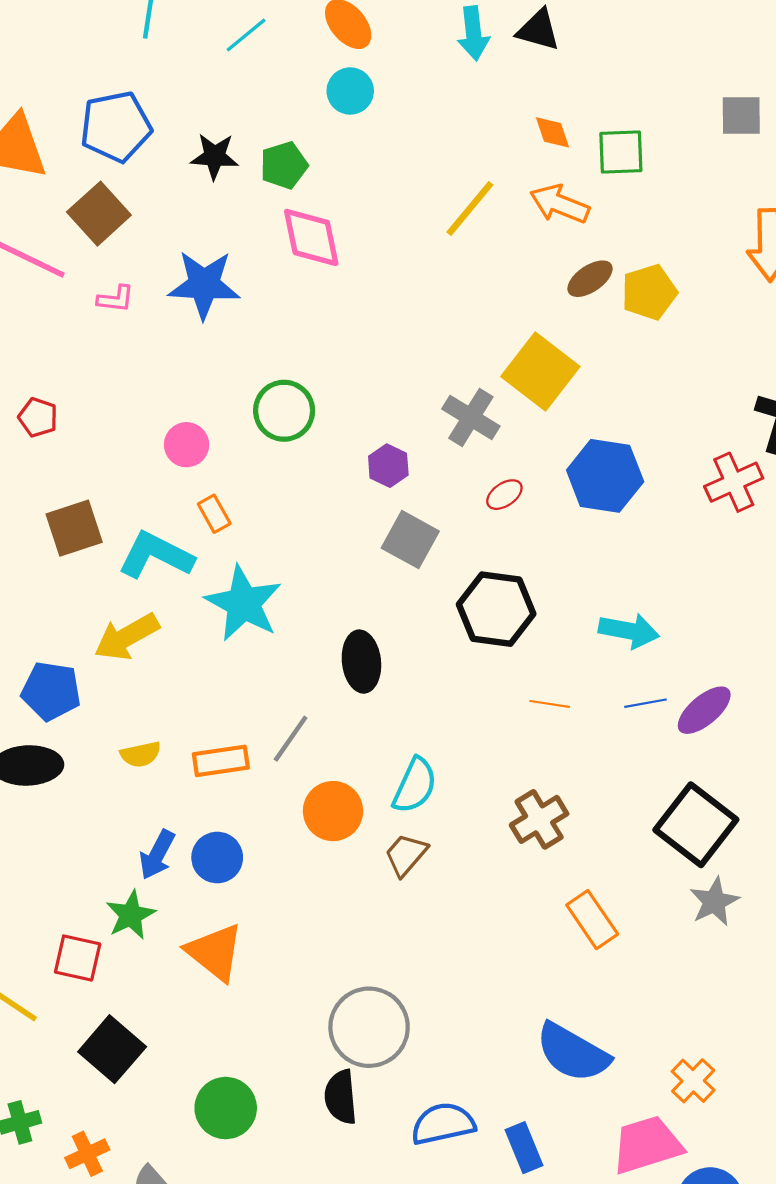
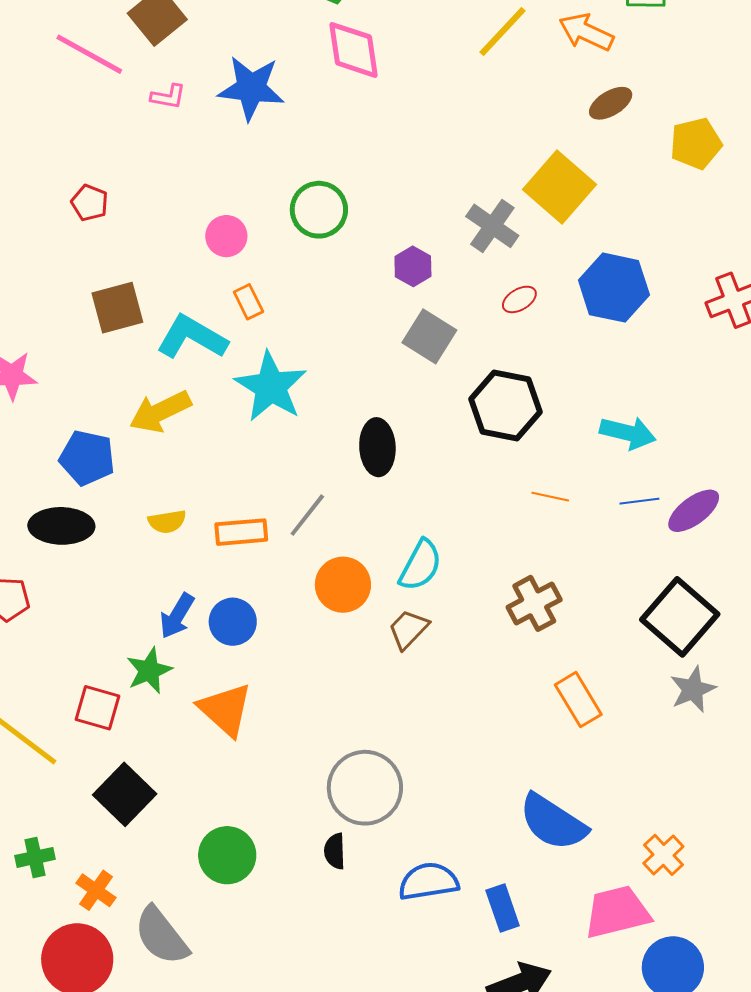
yellow pentagon: (649, 292) -> (696, 143), moved
black semicircle: (341, 1097) -> (335, 851), size x0.7
orange cross: (87, 1154) -> (96, 890), turned -33

